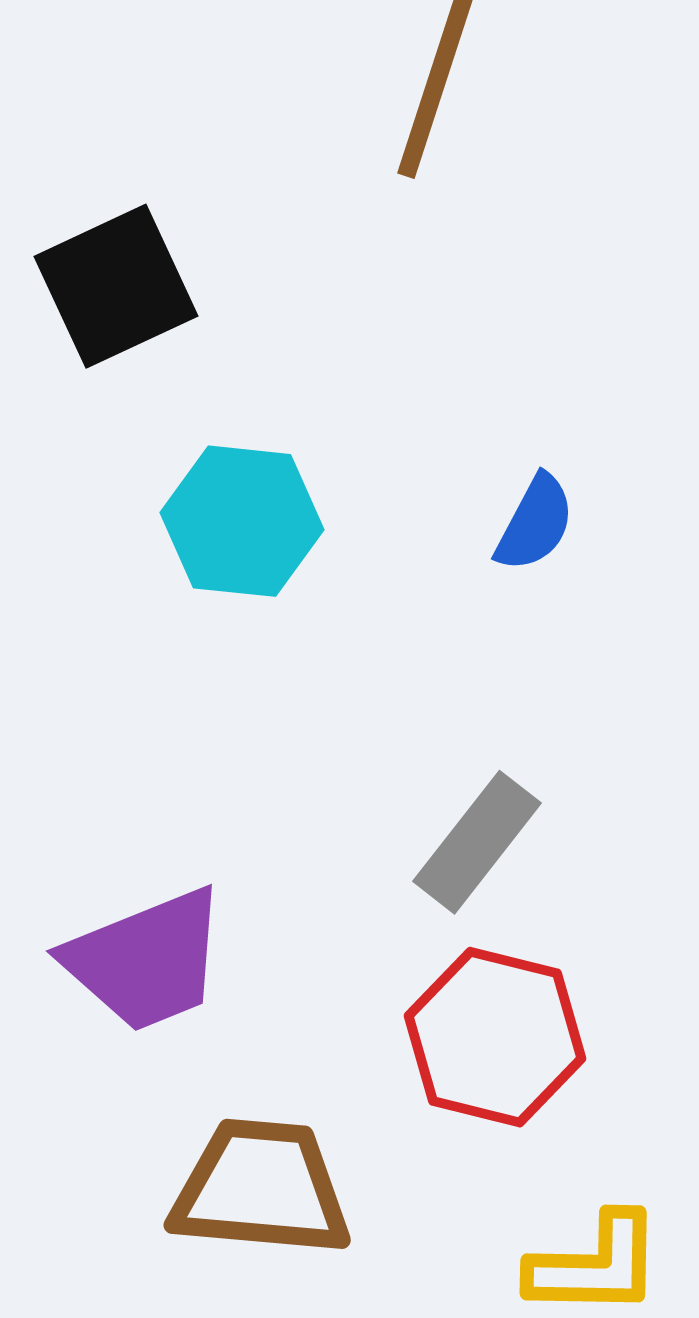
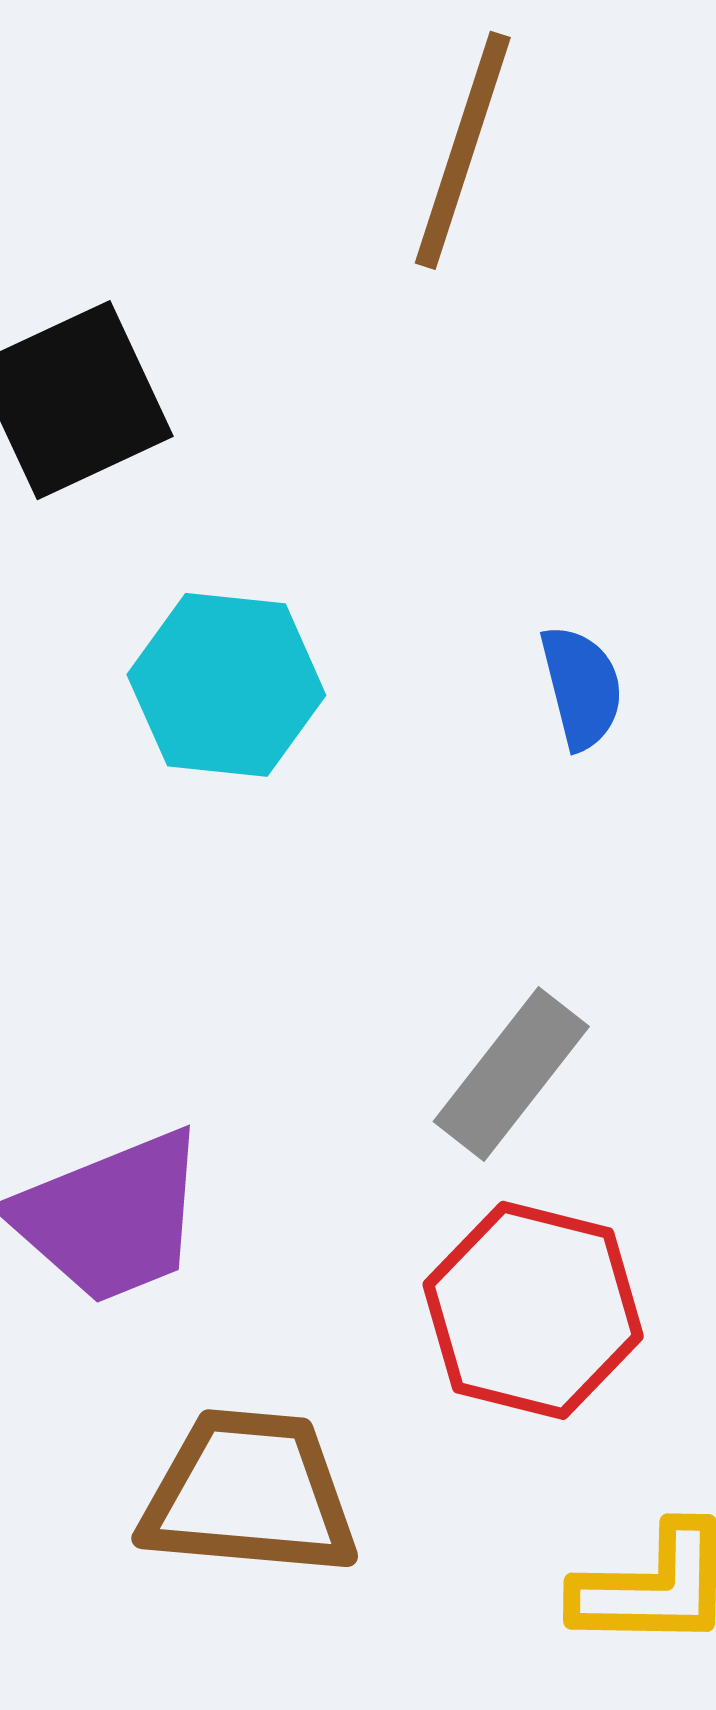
blue semicircle: (535, 523) -> (582, 687), turned -42

